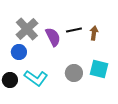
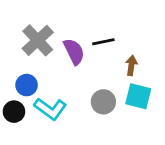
brown arrow: (94, 33) -> (131, 66), moved
blue circle: (19, 52) -> (27, 85), moved

